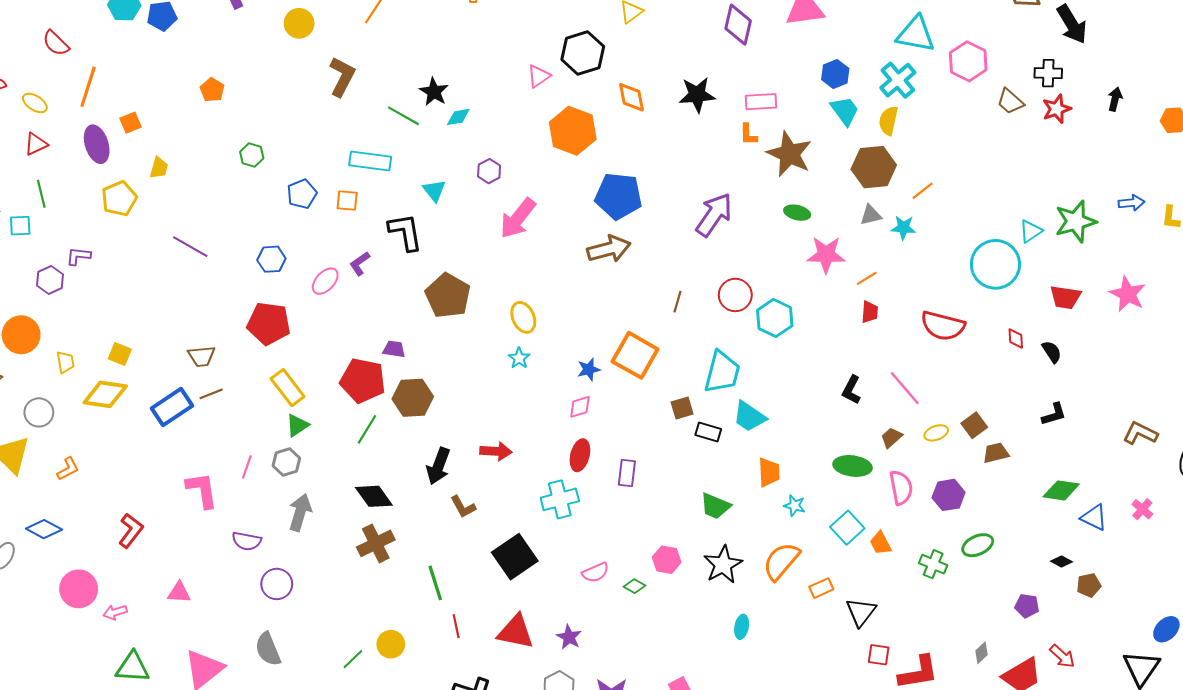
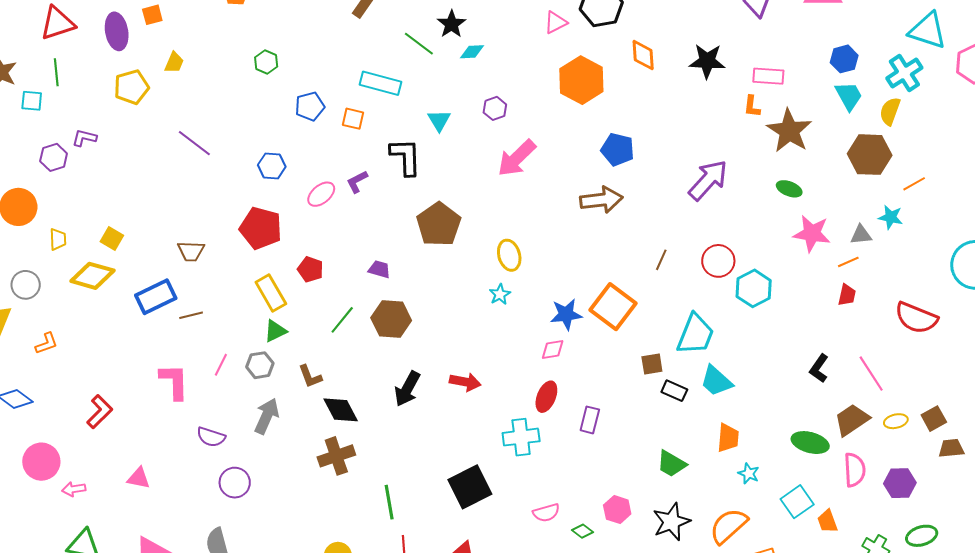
red triangle: (36, 144) -> (57, 23), size x1.5
blue pentagon: (618, 196) -> (618, 150), size x0.7
gray triangle: (871, 215) -> (861, 235), moved
blue star: (589, 369) -> (566, 314), size x1.4
red pentagon: (363, 381) -> (310, 269), moved, size x0.6
brown line: (211, 394) -> (191, 315), moved
green line: (367, 429) -> (342, 320), moved
brown trapezoid: (892, 438) -> (852, 420), size x1.6
brown L-shape: (463, 507) -> (310, 376), moved

